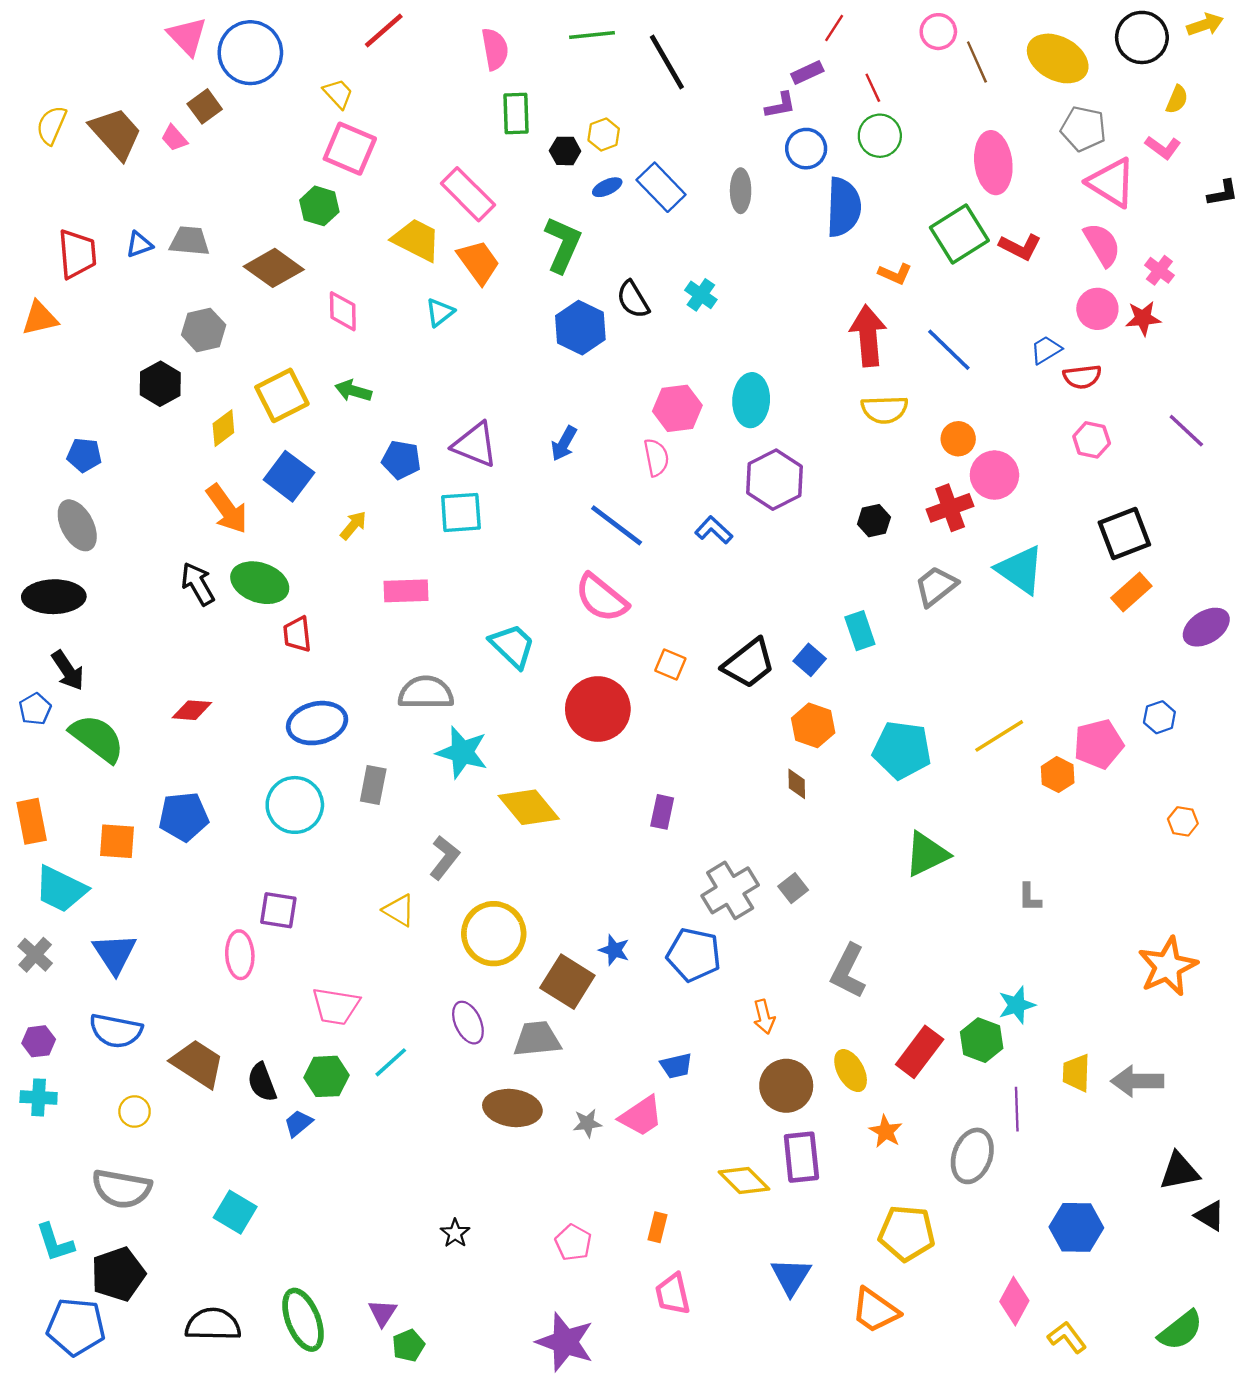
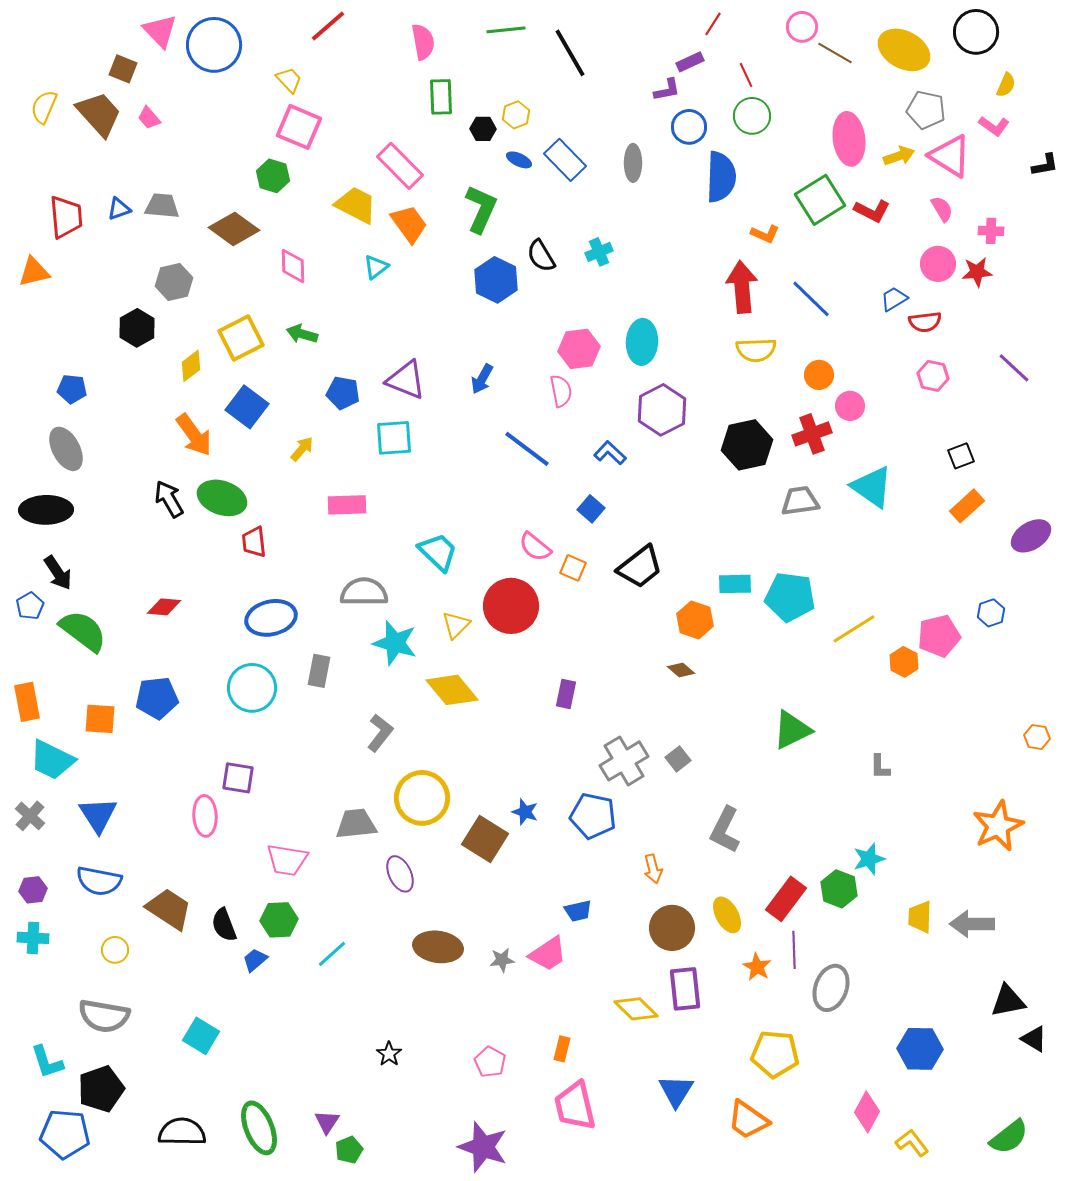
yellow arrow: (1205, 25) -> (899, 156), moved
brown line: (977, 62) -> (835, 53), turned -36
brown square: (205, 106) -> (123, 69), moved, turned -32
blue ellipse: (607, 187) -> (519, 160), turned 50
pink semicircle: (1102, 245) -> (942, 209), size x0.7
pink cross: (1159, 270) -> (991, 231), turned -35
cyan cross: (701, 295) -> (599, 252), turned 32
pink circle: (994, 475) -> (850, 406), size x0.7
black hexagon: (874, 521) -> (747, 445), size x1.8
black square: (1124, 534) -> (961, 456), size x0.6
gray trapezoid: (936, 586) -> (800, 501), turned 30
pink semicircle: (601, 598) -> (535, 547), moved, size x0.7
cyan rectangle: (860, 631) -> (735, 584), moved, turned -72
blue square: (810, 660) -> (591, 509), moved
cyan pentagon: (902, 750) -> (790, 597), moved
brown diamond: (797, 784) -> (681, 670), turned -48
orange hexagon: (1183, 821) -> (1037, 737), moved
yellow triangle: (399, 910) -> (456, 625), moved, turned 44
gray trapezoid: (537, 1039) -> (356, 824), moved
cyan line: (391, 1062) -> (332, 954), moved
purple line: (1017, 1109) -> (794, 950), moved
pink trapezoid: (673, 1294) -> (575, 1106), size x1.4

